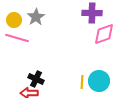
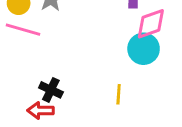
cyan circle: (99, 81) -> (144, 49), moved

